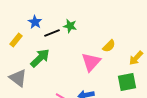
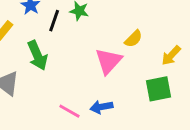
black line: (52, 33) -> (54, 21), turned -49
green arrow: (40, 58) -> (37, 55), turned 110

